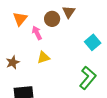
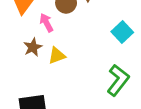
brown star: (13, 62) -> (33, 47), moved

